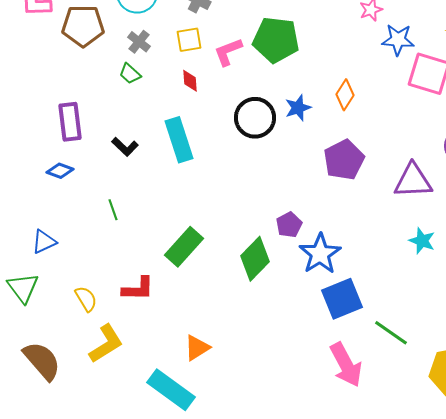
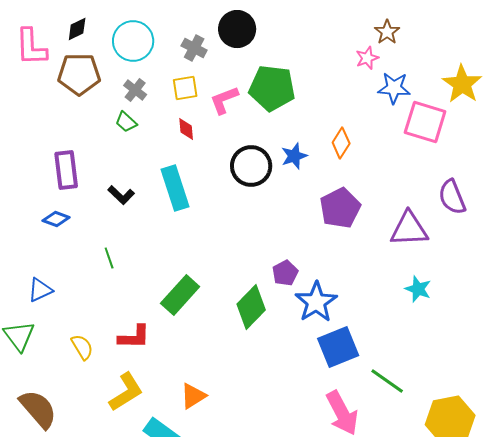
yellow L-shape: (106, 344) -> (126, 392), moved

